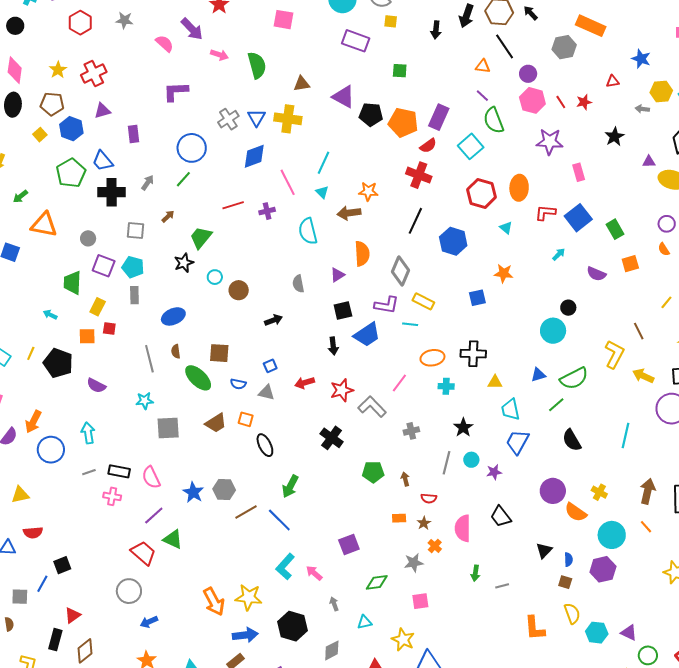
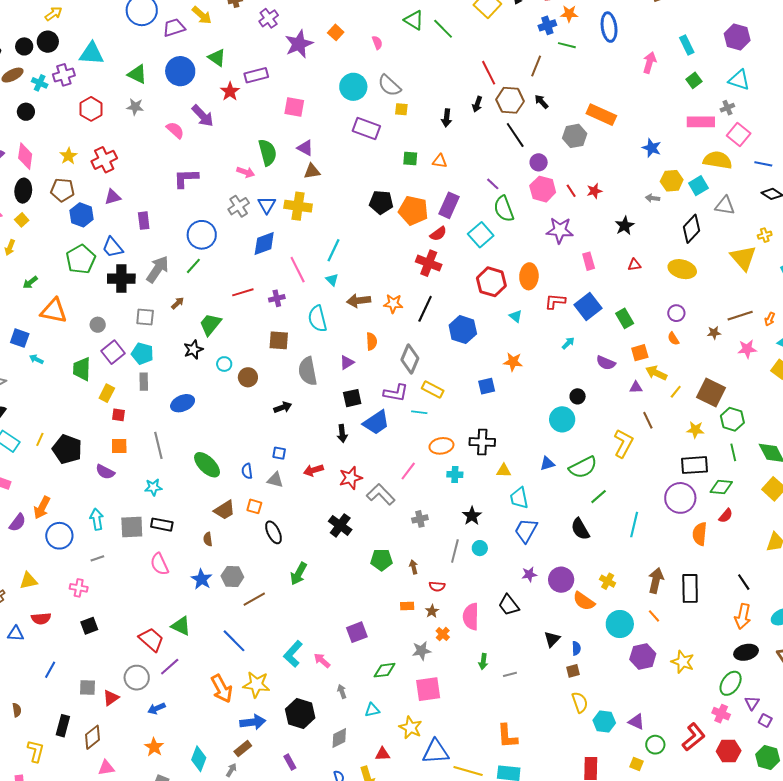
black arrow: (466, 16) -> (477, 104), size x0.7
pink arrow: (219, 55) -> (246, 172), moved
orange triangle: (483, 66) -> (440, 161), moved
red triangle: (613, 81) -> (634, 265), moved
purple triangle: (344, 97) -> (305, 148), moved, size x0.7
yellow square: (40, 135) -> (22, 220), moved
purple triangle: (649, 162) -> (636, 387), moved
gray arrow: (148, 183) -> (158, 269), size x1.8
orange star: (368, 191) -> (393, 304), moved
orange semicircle: (362, 254) -> (372, 341), size x0.7
purple square: (104, 266) -> (113, 352), turned 30
gray semicircle: (298, 284) -> (308, 371), size x1.6
cyan arrow: (50, 315) -> (36, 359), moved
orange square: (87, 336) -> (119, 446), moved
brown semicircle: (176, 351) -> (208, 539), moved
brown square: (219, 353) -> (279, 340), moved
blue square: (270, 366) -> (279, 453), turned 32
yellow arrow: (643, 376) -> (656, 373), moved
blue semicircle: (238, 384) -> (247, 471), turned 70
green line: (556, 405) -> (599, 497), moved
gray square: (168, 428) -> (132, 527), moved
black rectangle: (119, 471) -> (162, 525), moved
purple star: (494, 472) -> (529, 574), moved
pink cross: (112, 496) -> (79, 588), moved
purple line: (154, 515) -> (170, 667), moved
blue line: (279, 520) -> (234, 641), moved
black square: (62, 565) -> (89, 626), moved
purple hexagon: (603, 569) -> (643, 657), moved
brown square: (565, 582) -> (573, 671), turned -32
gray square: (20, 597) -> (88, 687), moved
pink square: (420, 601) -> (428, 689), size x1.5
red triangle: (73, 615) -> (111, 698), moved
orange L-shape: (535, 628) -> (507, 736), moved

